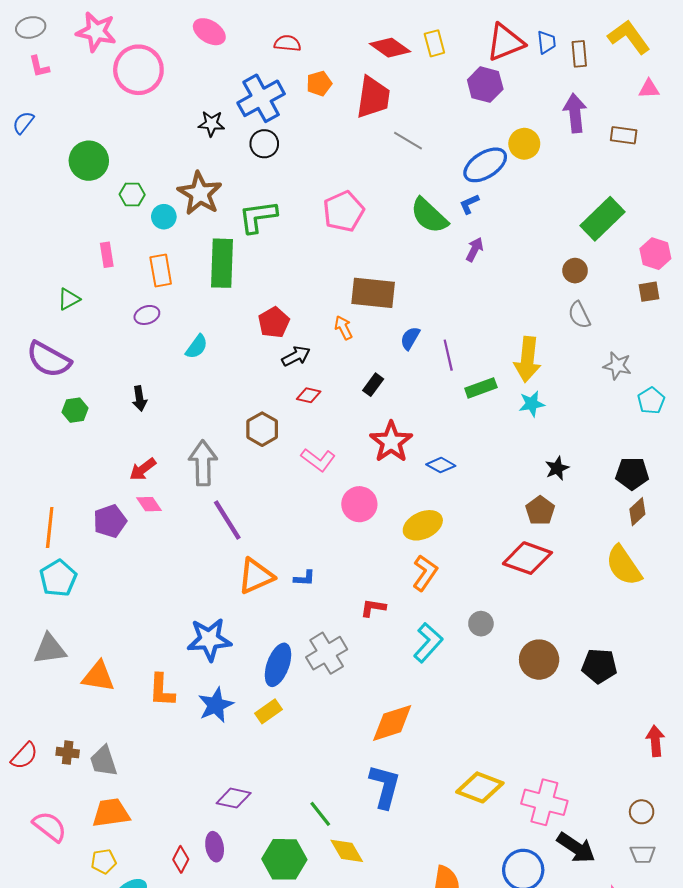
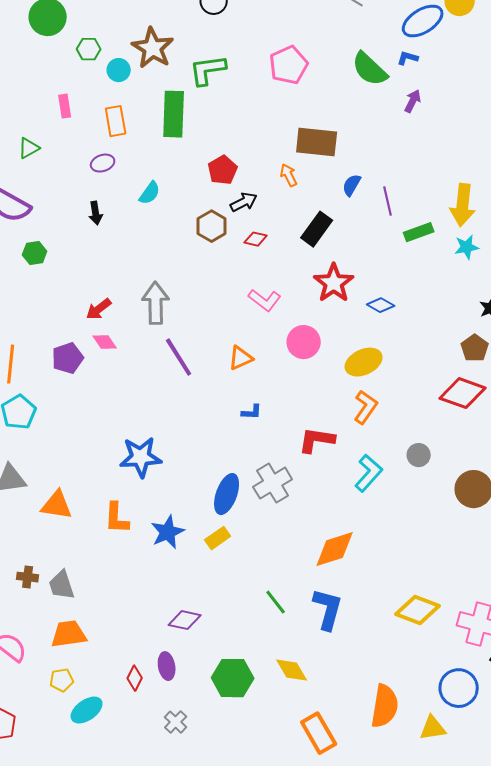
blue L-shape: (469, 204) -> (408, 58), turned 40
black rectangle: (373, 385) -> (317, 229), size x1.6
black arrow: (140, 398) -> (96, 213), moved
brown hexagon: (262, 429) -> (212, 226), moved
orange triangle: (256, 576) -> (241, 358), moved, size x0.7
red L-shape: (373, 608) -> (317, 440), size x1.5
blue star: (209, 639) -> (141, 457), moved
green line: (320, 814) -> (276, 602), moved

